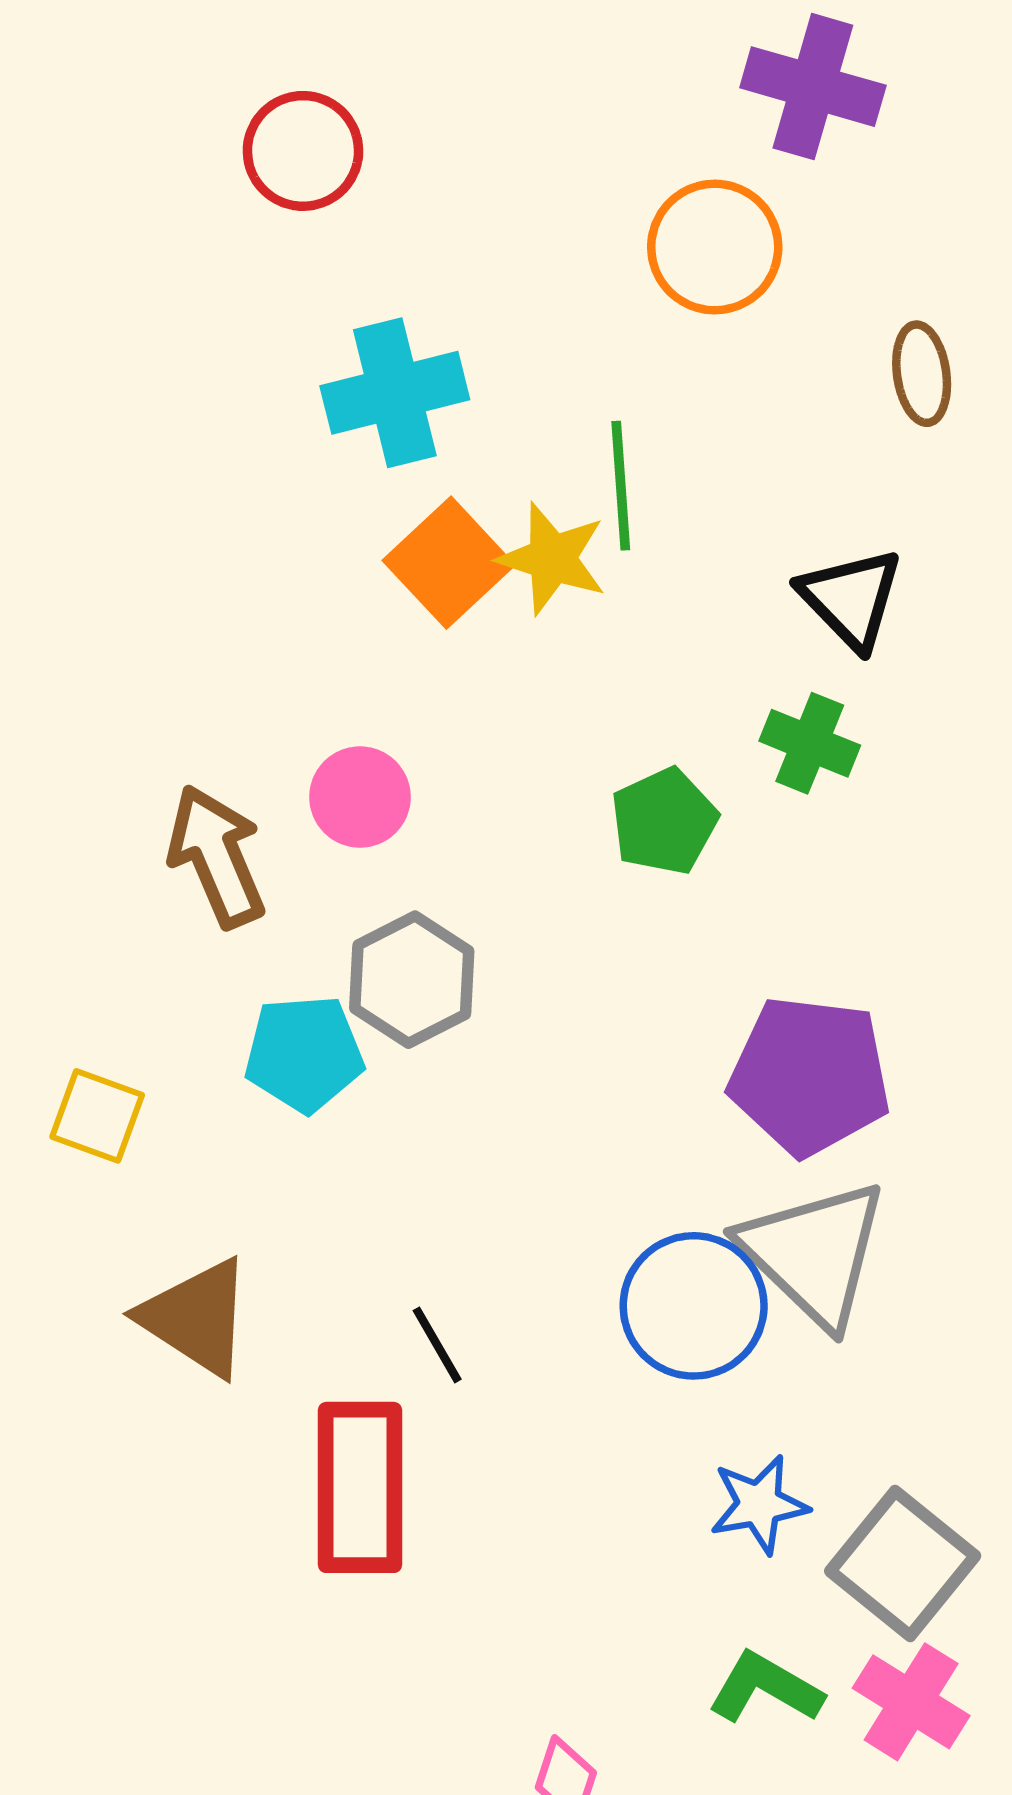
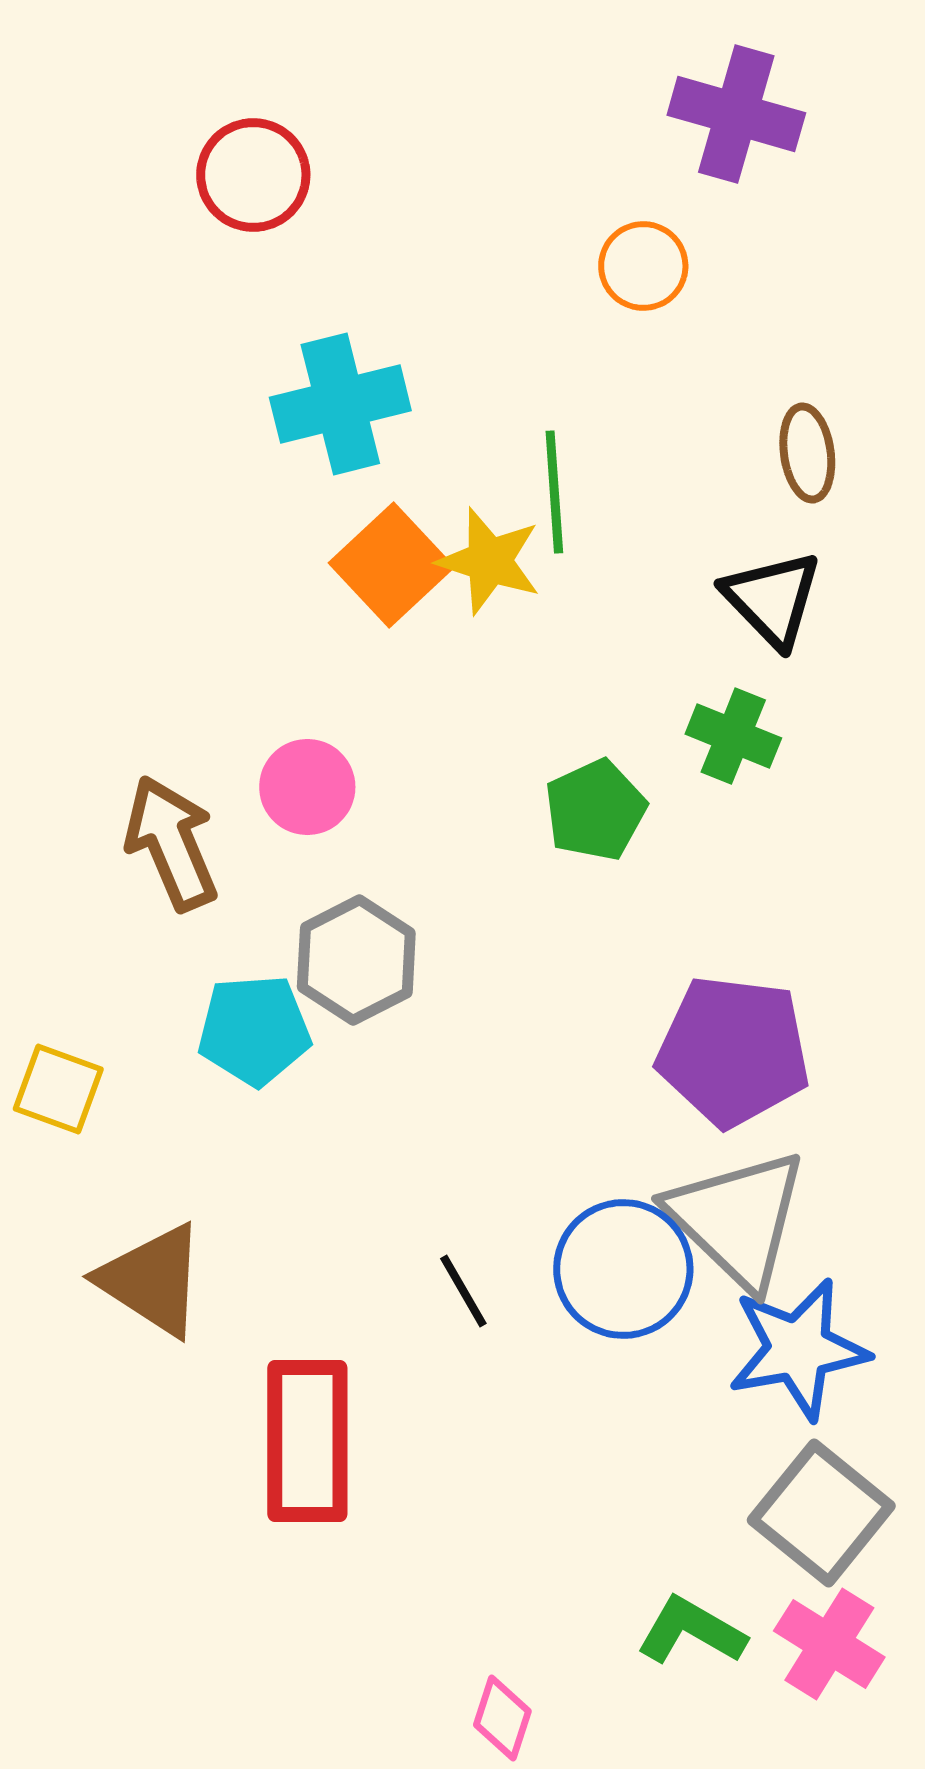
orange circle: (715, 247) -> (643, 266), size x0.7
brown ellipse: (922, 374) -> (807, 453), moved
black line: (437, 1345) -> (463, 1291), moved
blue star: (759, 1504) -> (798, 1349), moved, size x1.5

